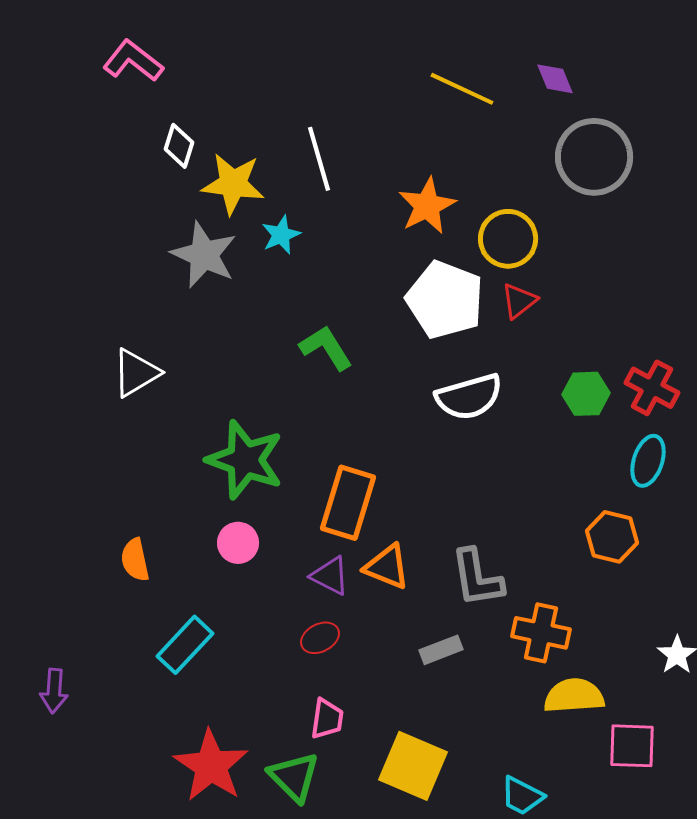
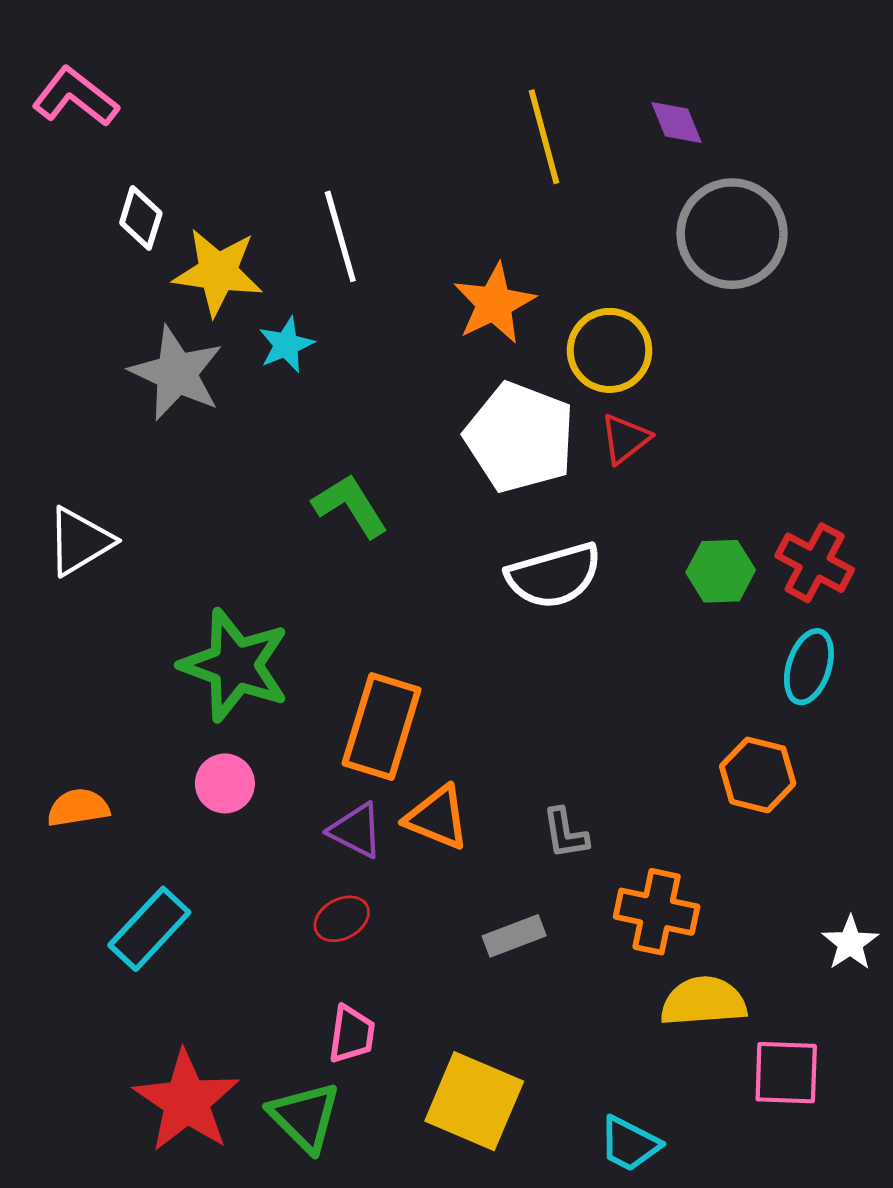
yellow line: (462, 89) -> (544, 137), turned 50
orange semicircle: (135, 560) -> (78, 808), turned 93
gray L-shape: (477, 578) -> (565, 833), size x0.6

